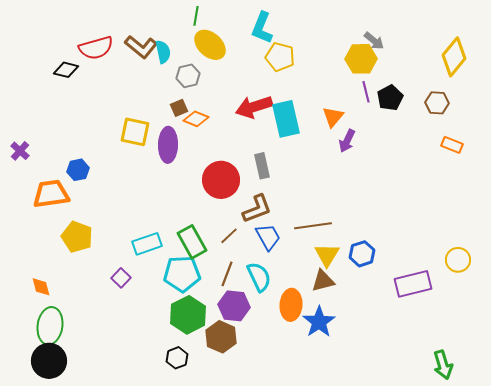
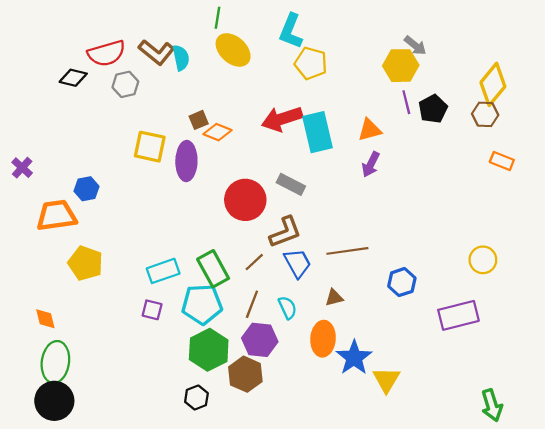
yellow diamond: (454, 57) -> (493, 84), moved
gray hexagon: (188, 76) -> (125, 84), moved
orange triangle: (333, 117) -> (370, 130), turned 35
purple arrow: (347, 141) -> (371, 164), moved
gray rectangle: (262, 166) -> (291, 184), turned -50
yellow triangle: (327, 255) -> (386, 380), moved
yellow circle: (458, 260) -> (483, 260), moved
cyan semicircle: (259, 277) -> (287, 308), size x0.7
purple square: (121, 278) -> (152, 310), moved, turned -30
brown triangle: (323, 281) -> (334, 298), moved, size x0.7

